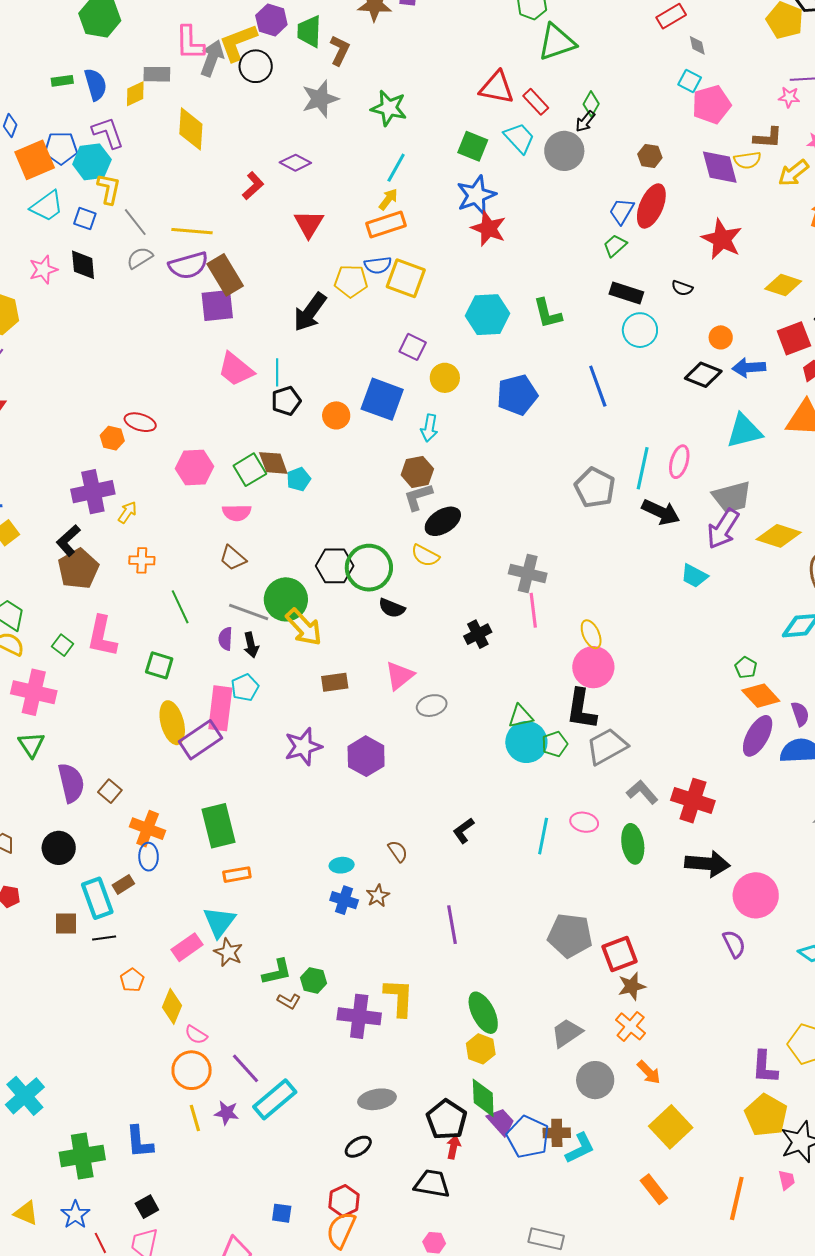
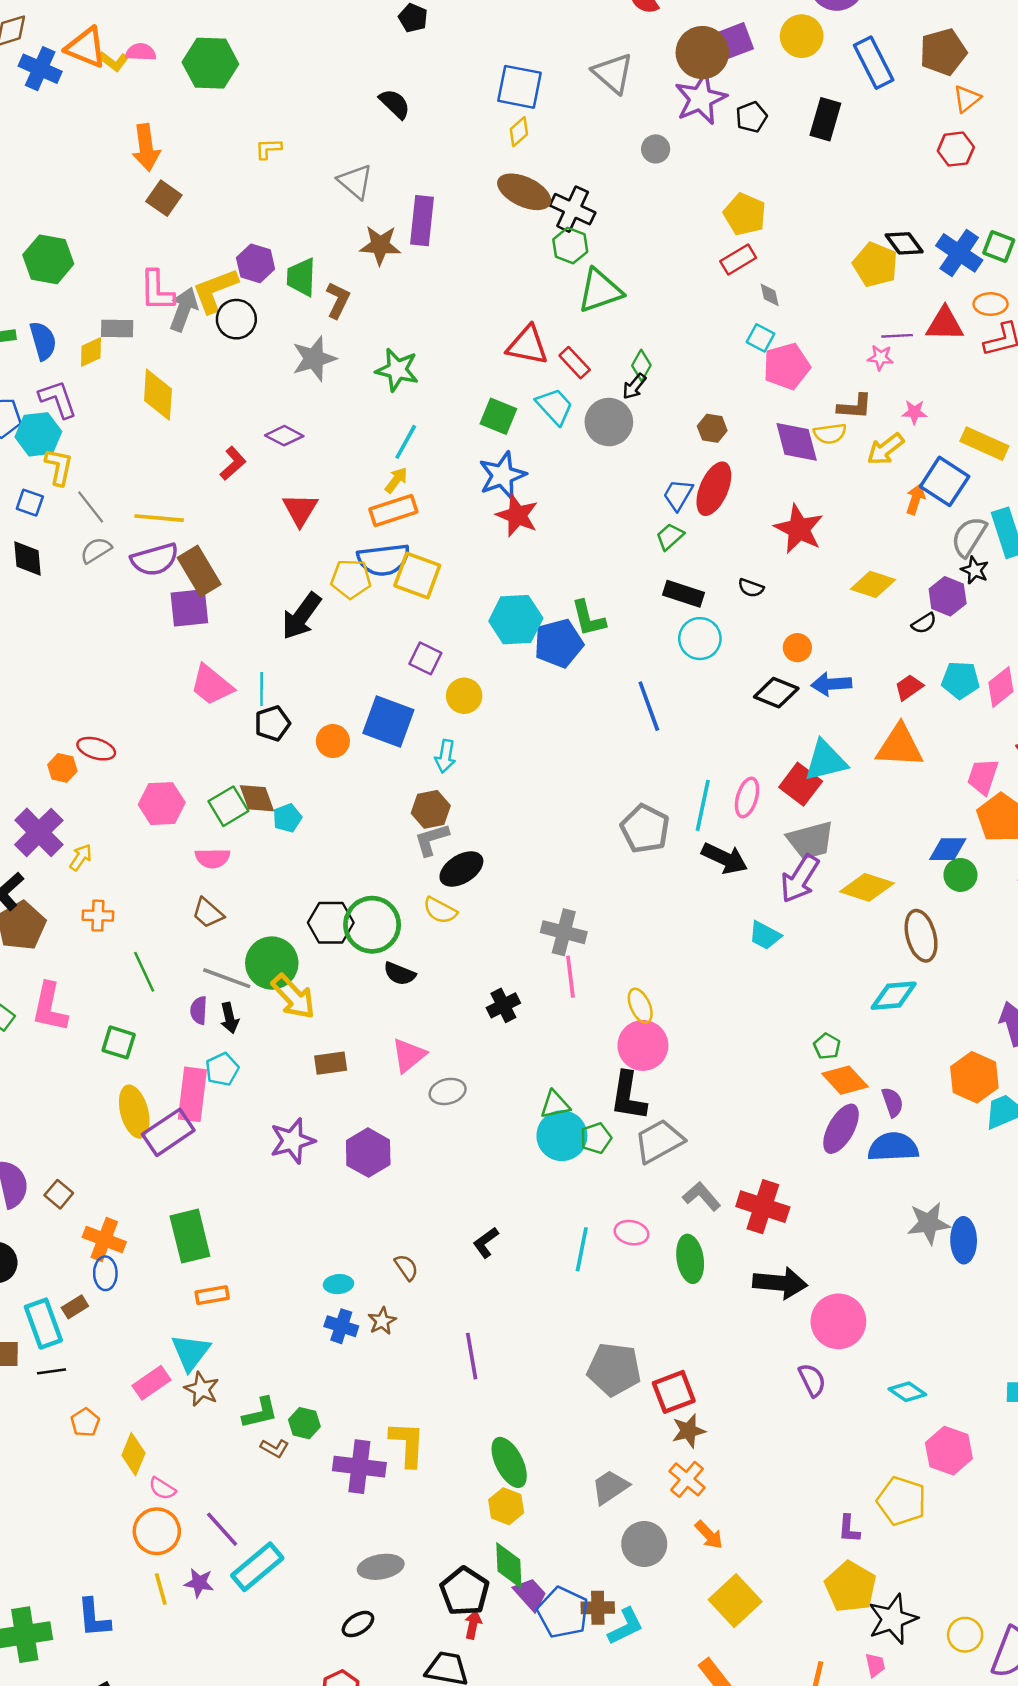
blue semicircle: (378, 265) -> (383, 560), size x1.6
red square: (794, 338) -> (801, 784), moved, turned -32
blue pentagon: (517, 395) -> (559, 643), moved
purple cross: (93, 492) -> (39, 832), turned -33
purple L-shape: (765, 1067) -> (849, 1529), size x0.7

